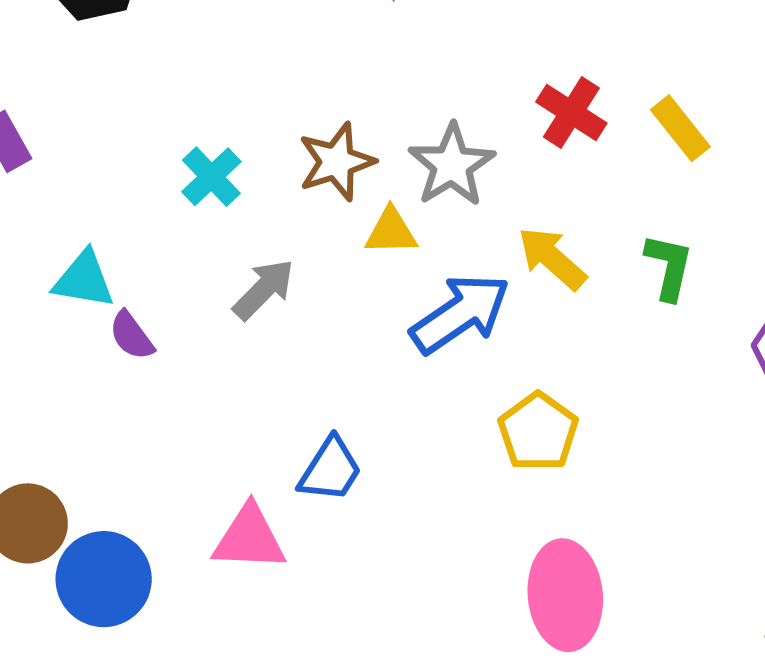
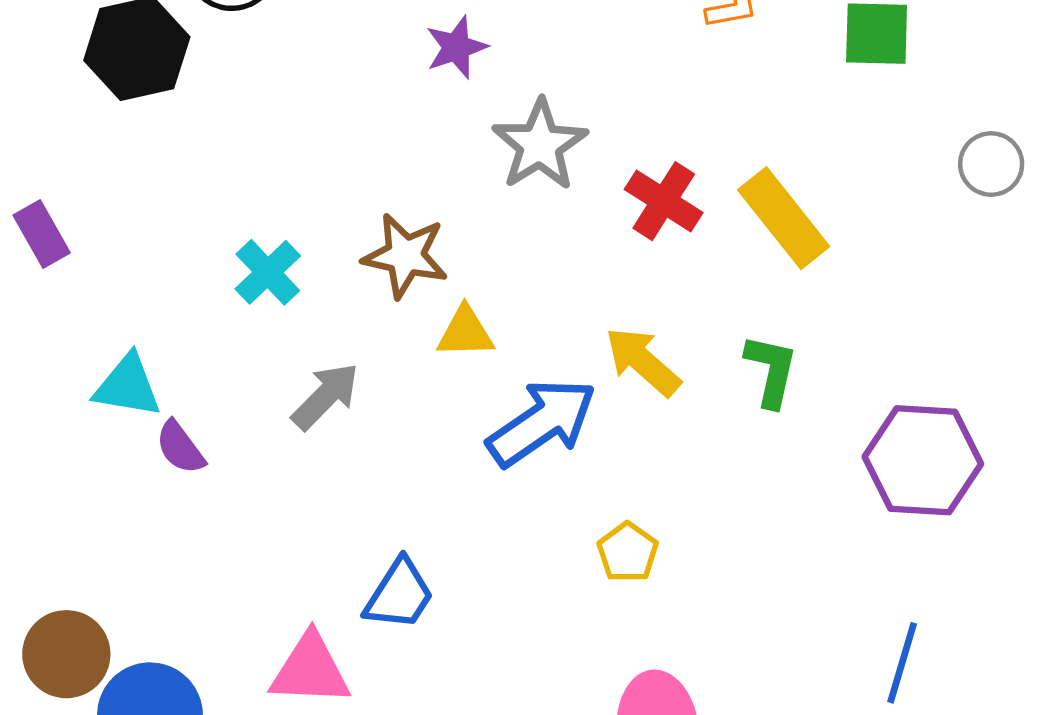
yellow rectangle: (680, 128) -> (784, 218), size x1.4
brown star: (336, 162) -> (405, 256), turned 30
gray star: (452, 165) -> (540, 145), moved
yellow pentagon: (538, 432) -> (628, 552), size x0.7

